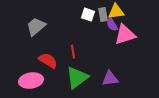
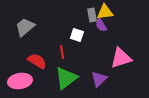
white square: (88, 15) -> (77, 35), moved
pink triangle: (125, 35) -> (121, 58), moved
purple triangle: (110, 79) -> (99, 79), turned -36

